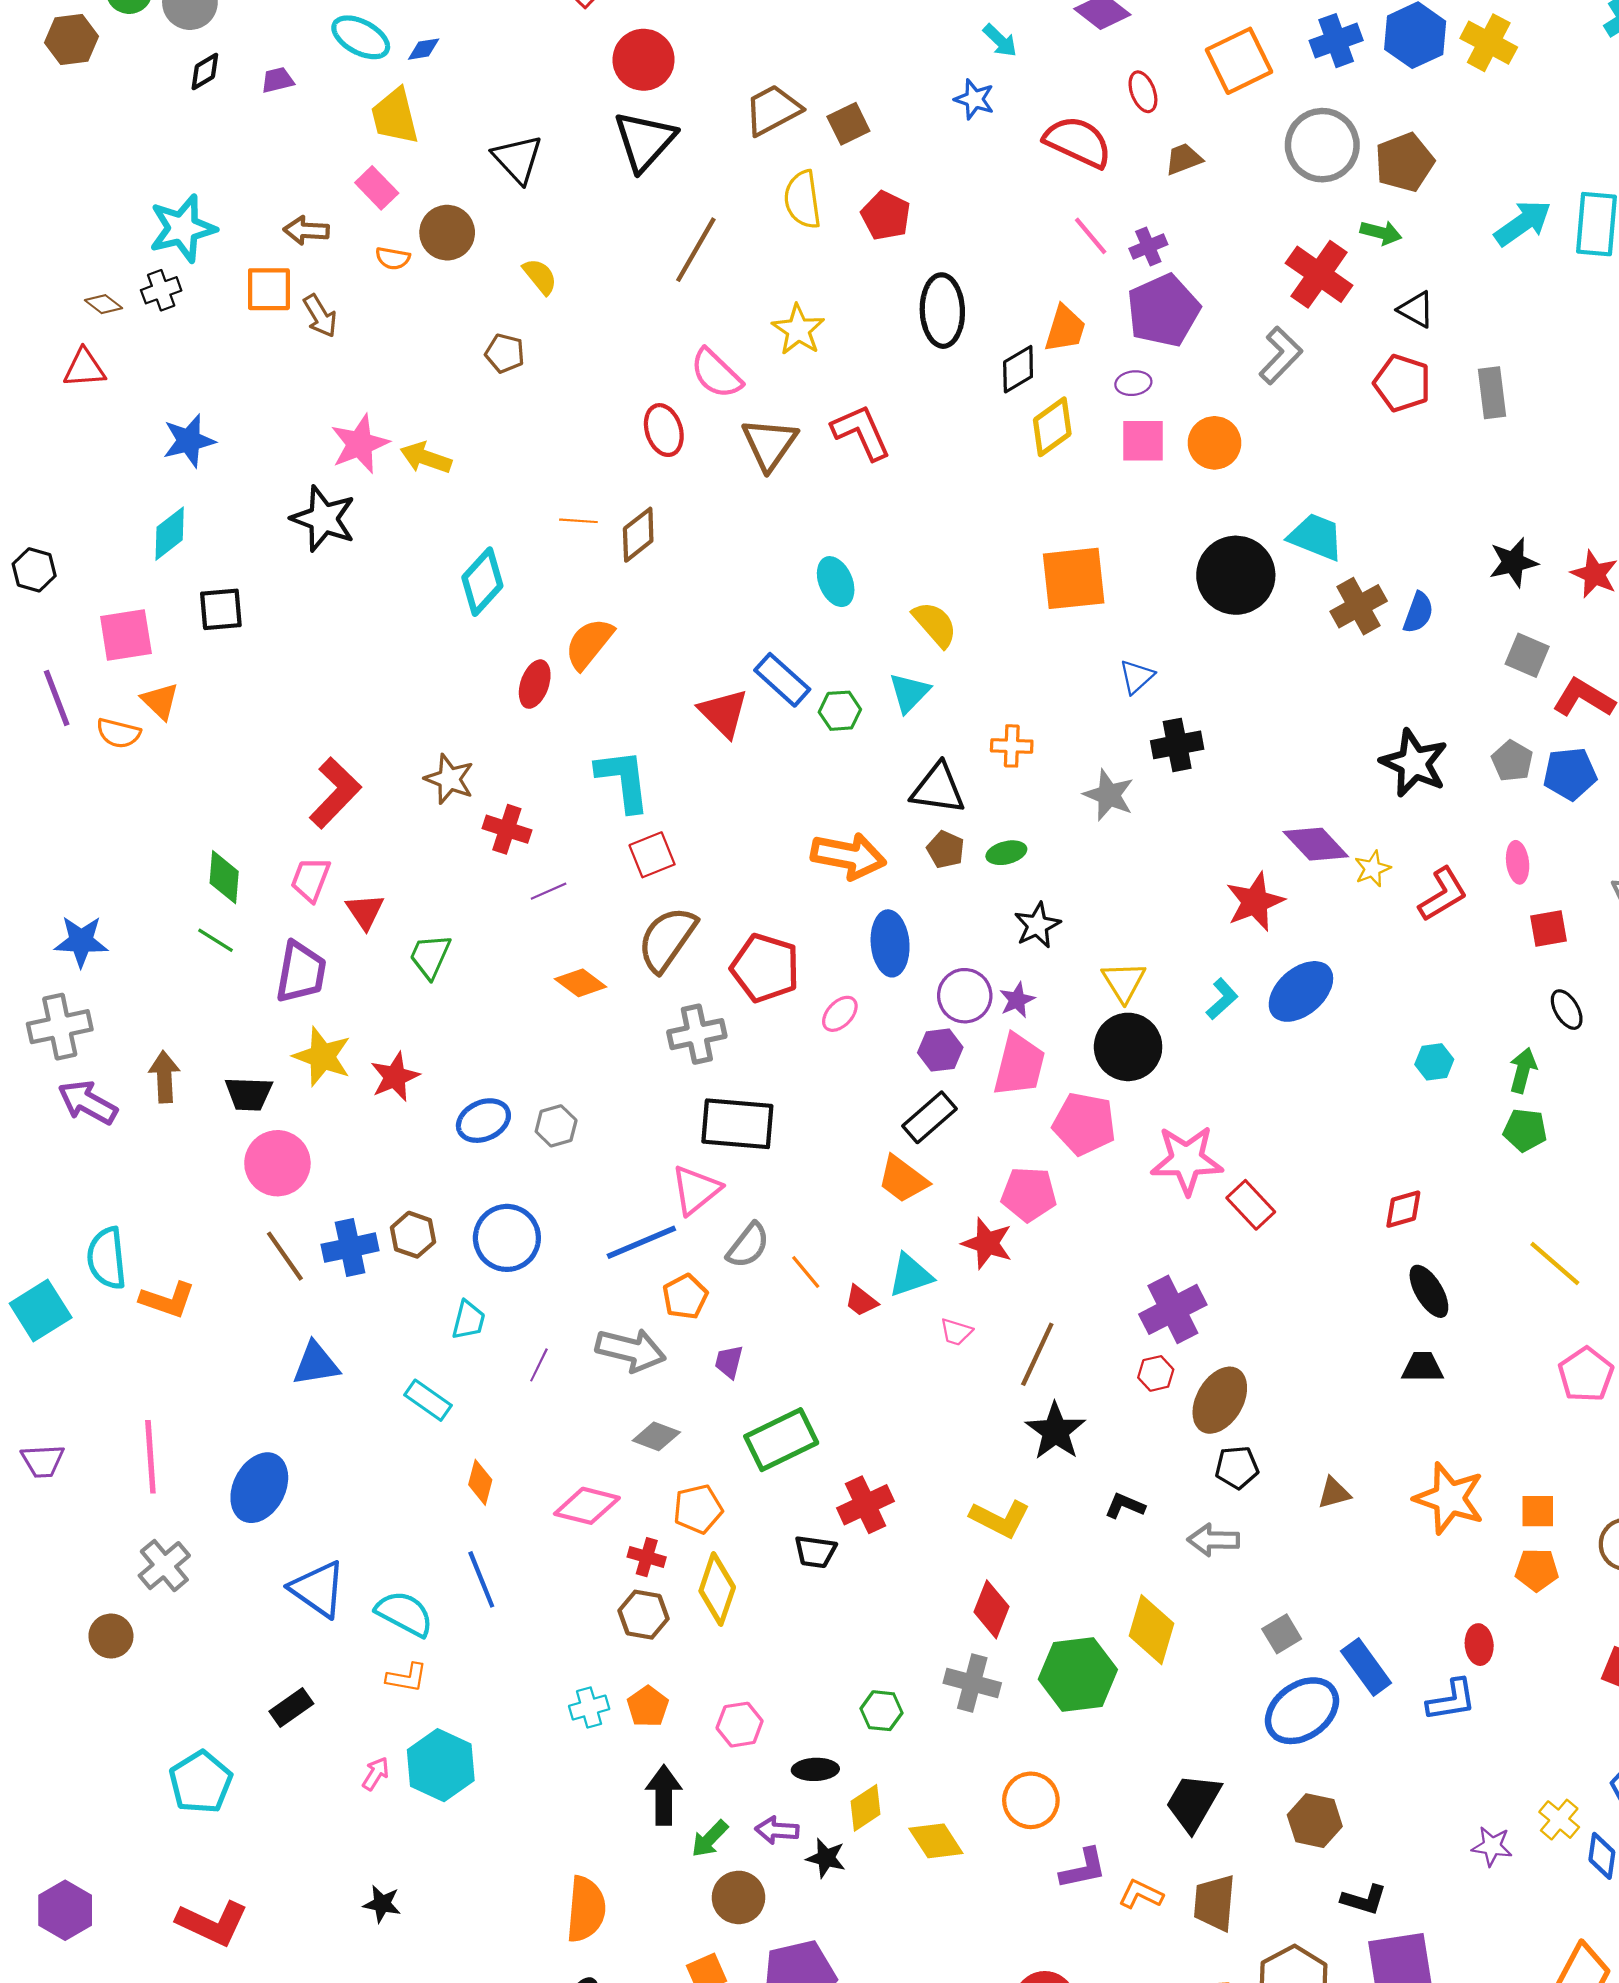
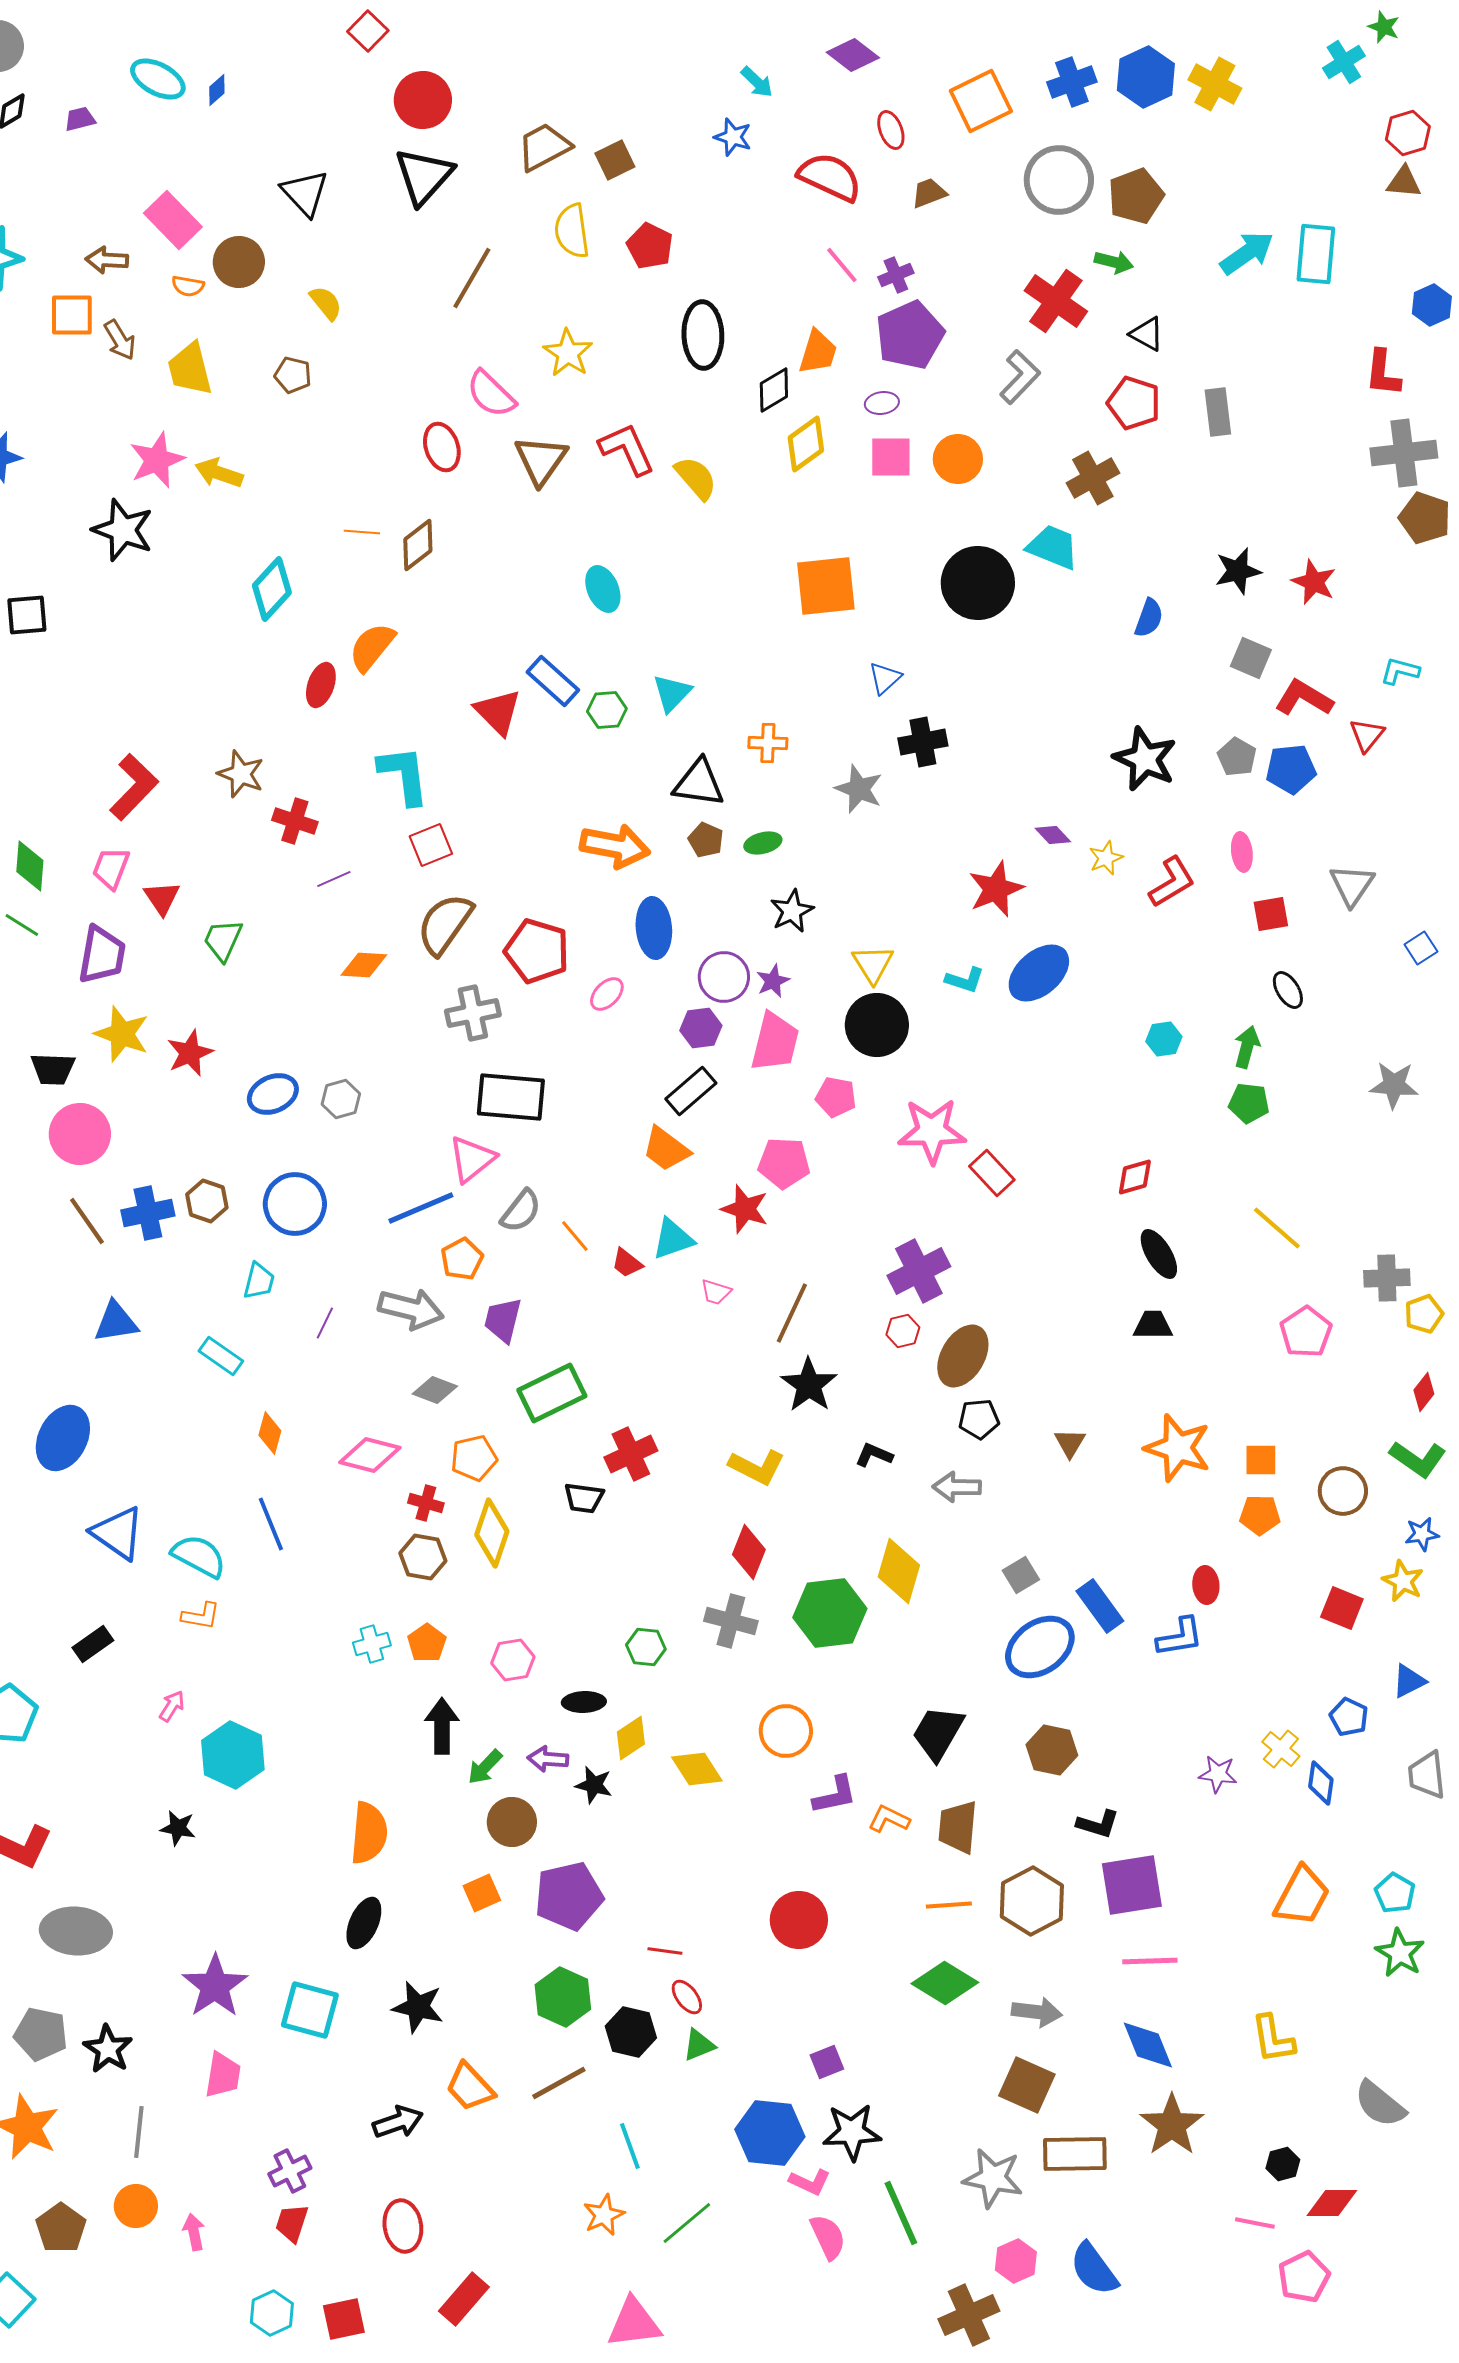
blue diamond: (424, 49) -> (217, 90), turned -32
yellow trapezoid: (395, 116) -> (190, 369), moved
pink rectangle: (377, 188) -> (173, 220), size x1.4
brown cross: (1359, 606) -> (1093, 478), moved
yellow semicircle: (935, 624) -> (696, 478), moved
purple diamond: (1316, 844) -> (1053, 835), size x0.6
orange diamond: (581, 983) -> (364, 965), turned -33
cyan L-shape: (1222, 999) -> (965, 980), turned 60
pink pentagon: (1084, 1124) -> (836, 1097), size x0.7
purple trapezoid: (729, 1362) -> (503, 1320), size x1.4
brown triangle: (1334, 1493) -> (1070, 1443), turned -44
cyan hexagon: (441, 1765) -> (233, 1755), moved

